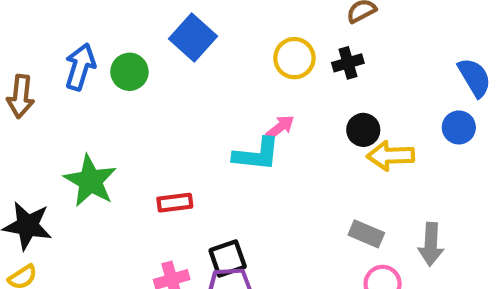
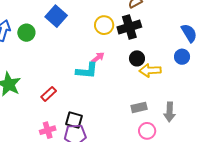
black cross: (348, 63) -> (129, 27), size x1.6
red rectangle: (175, 203) -> (49, 94), turned -35
gray rectangle: (366, 234) -> (139, 107), turned -35
black square: (228, 259) -> (74, 120), turned 36

